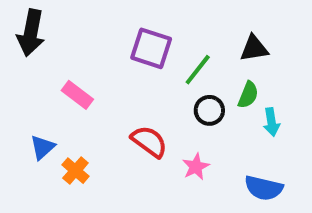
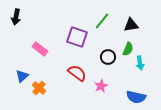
black arrow: (31, 33) -> (16, 17), size x0.7
purple square: (151, 48) -> (77, 37), moved
green line: (198, 70) -> (102, 21), moved

